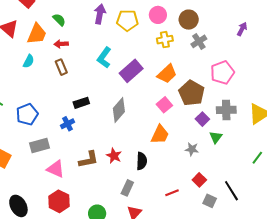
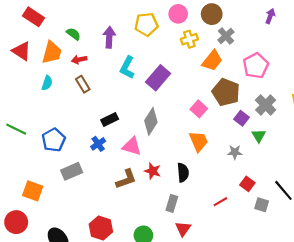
purple arrow: (100, 14) -> (109, 37), moved
orange trapezoid: (167, 74) -> (212, 61), moved
gray cross: (226, 110) -> (266, 105), turned -36
orange trapezoid: (160, 135) -> (199, 141), turned -40
pink triangle: (56, 169) -> (132, 146), moved

